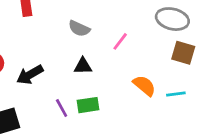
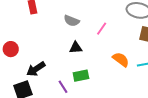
black arrow: (30, 75) -> (36, 69), moved
purple line: (62, 108) -> (63, 87), moved

